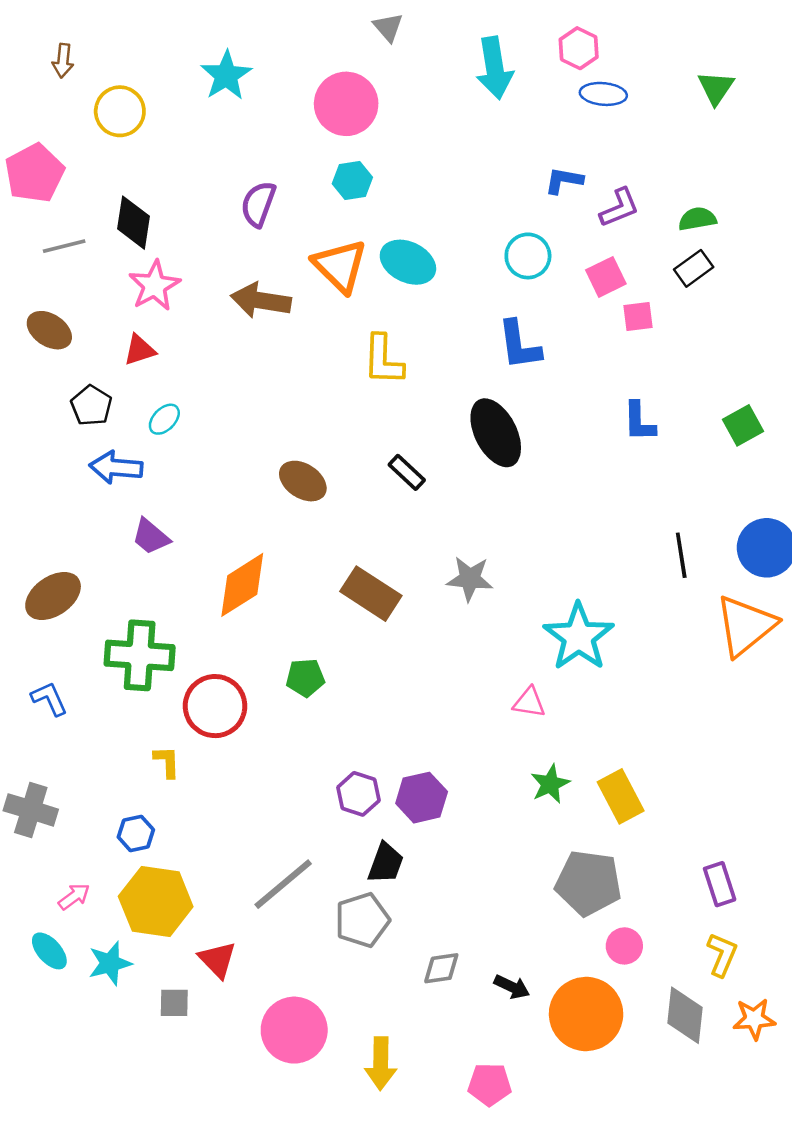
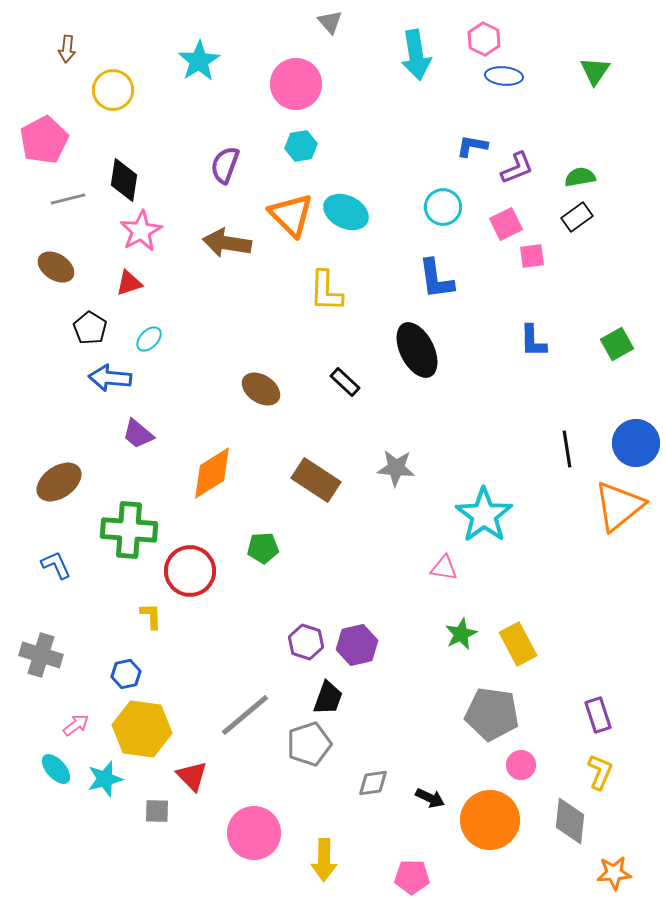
orange star: (754, 1019) -> (614, 873), moved

